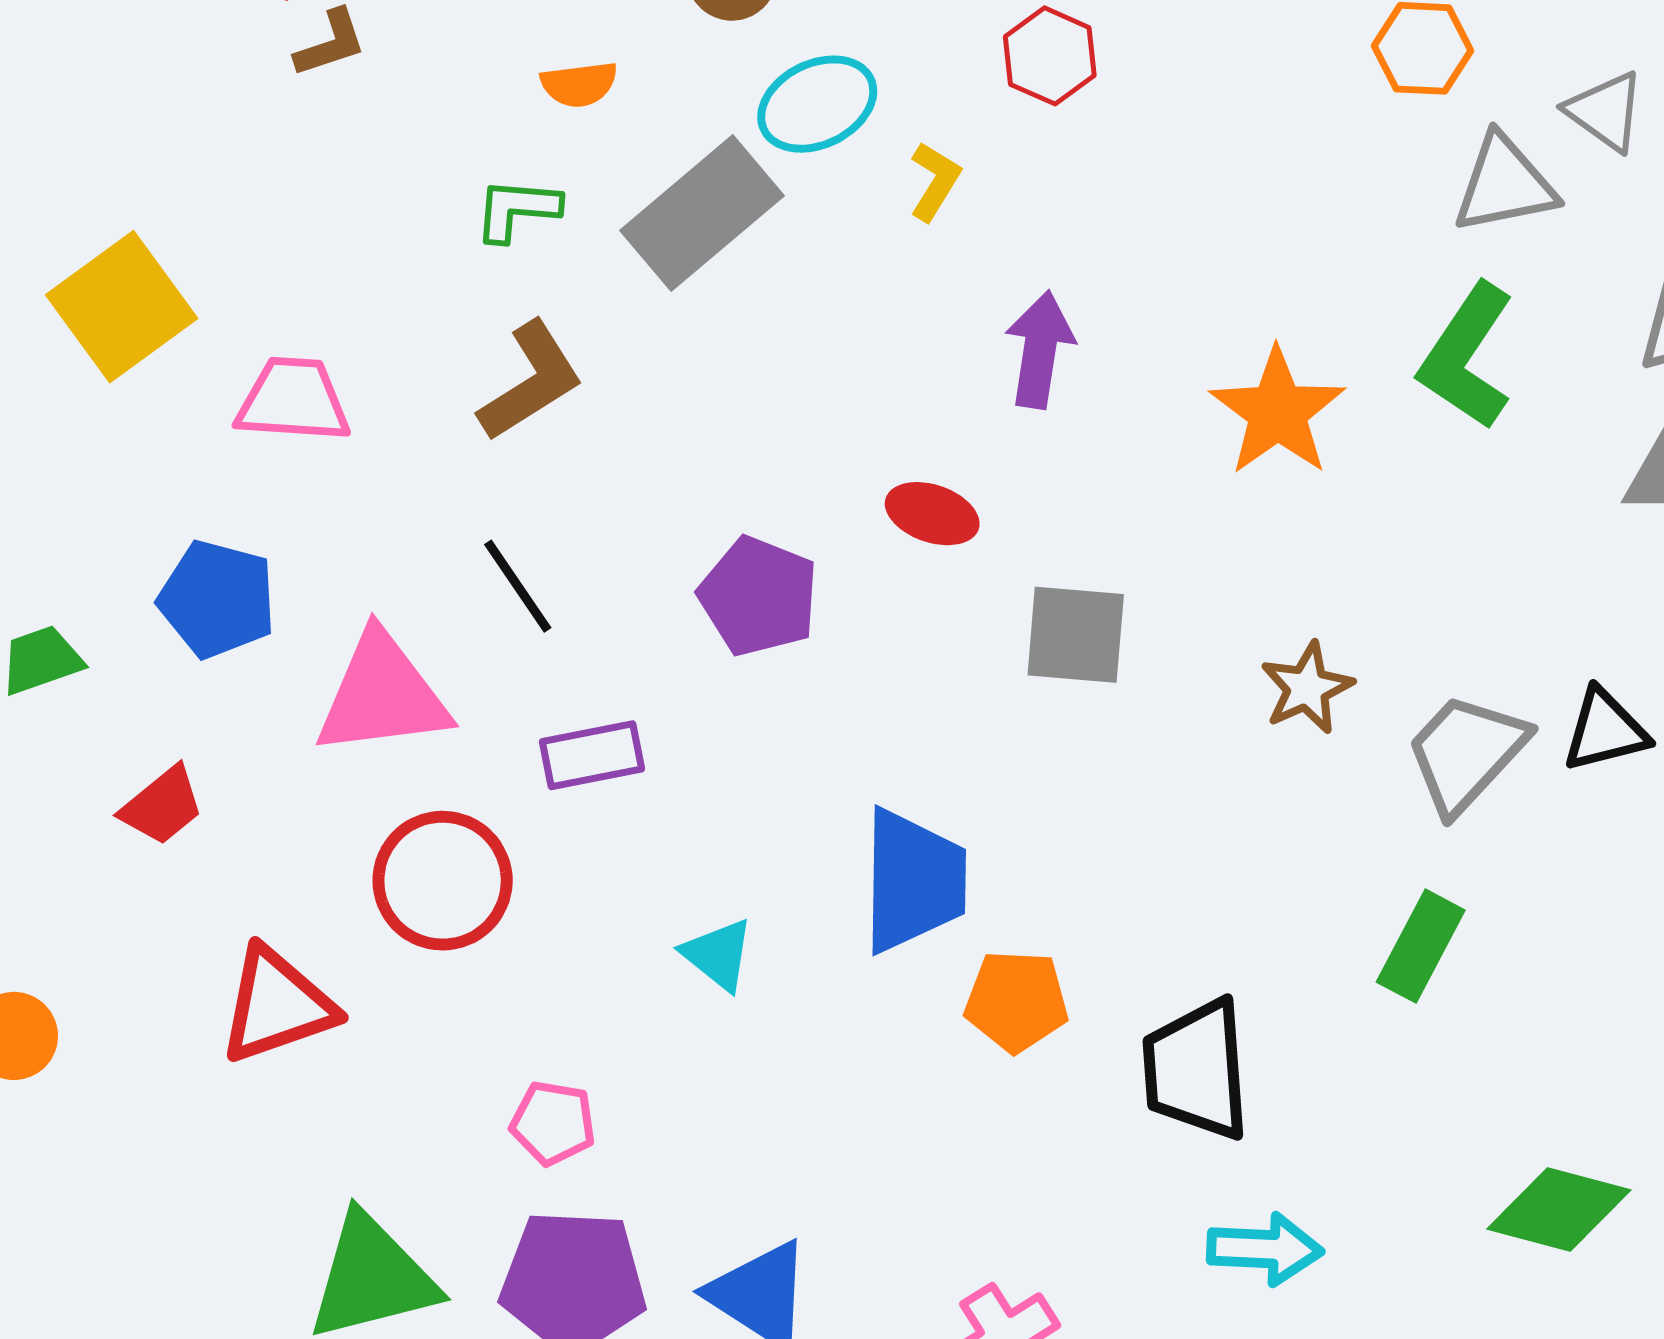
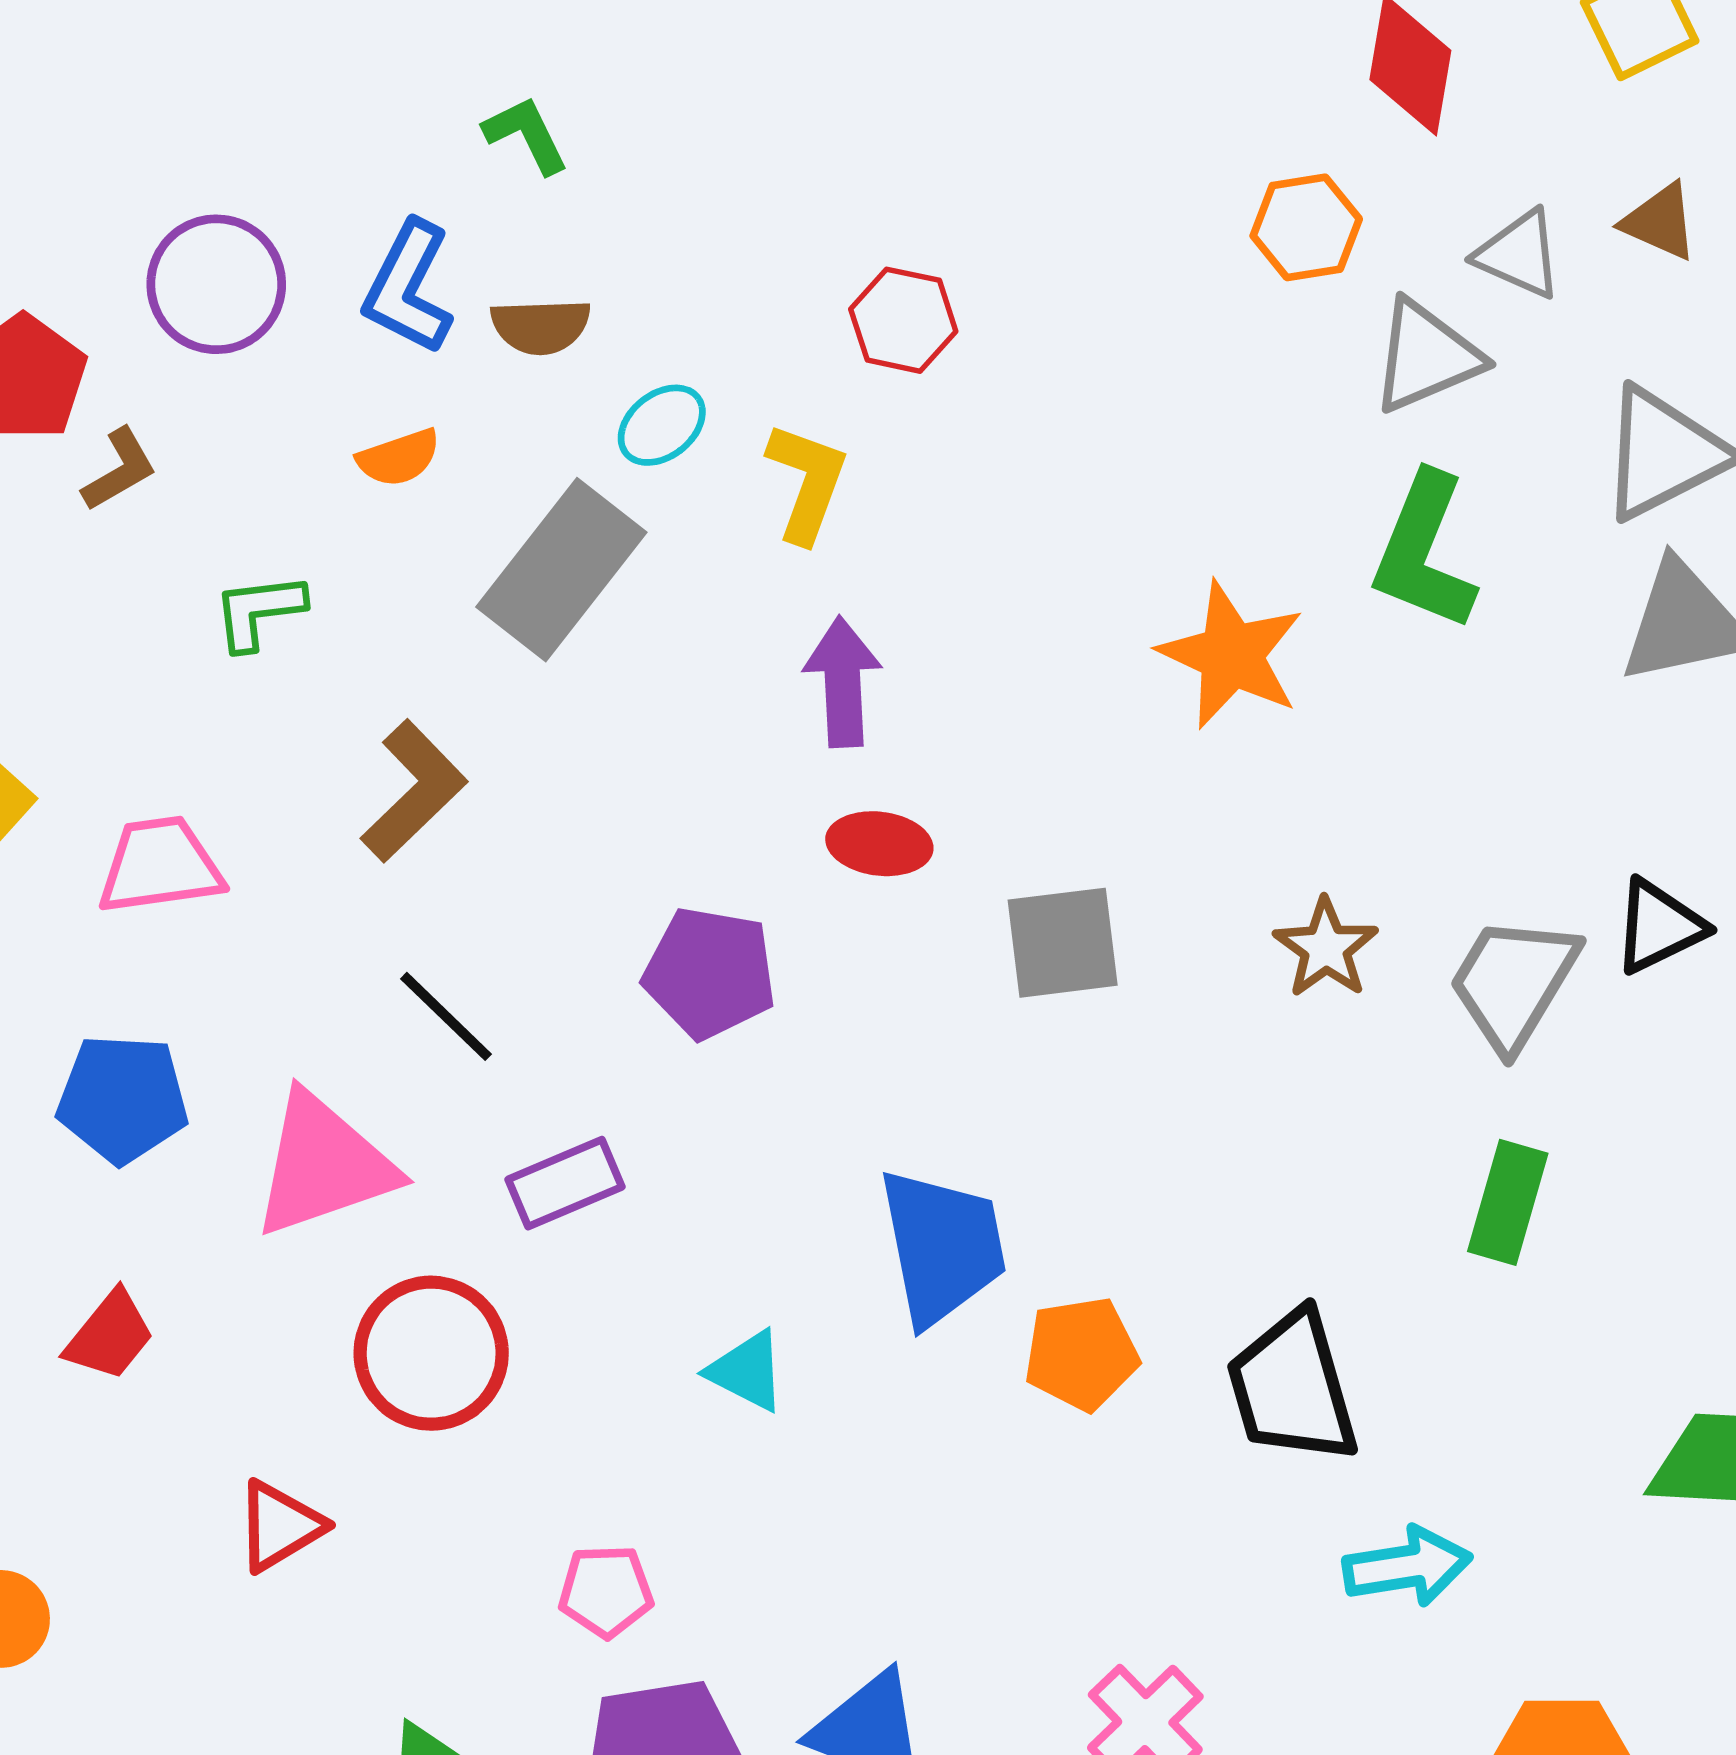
cyan ellipse: (817, 104) -> (662, 425), size x0.7
yellow L-shape: (935, 181) -> (807, 482), size x1.4
green L-shape: (517, 209) -> (259, 611), moved
purple arrow: (1040, 350) -> (843, 682), moved
red triangle: (277, 1005) -> (280, 1526), size x0.7

